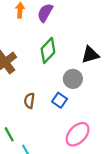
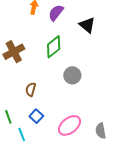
black triangle: (90, 55) -> (87, 25), moved, turned 48
blue square: (60, 100) -> (36, 116), moved

